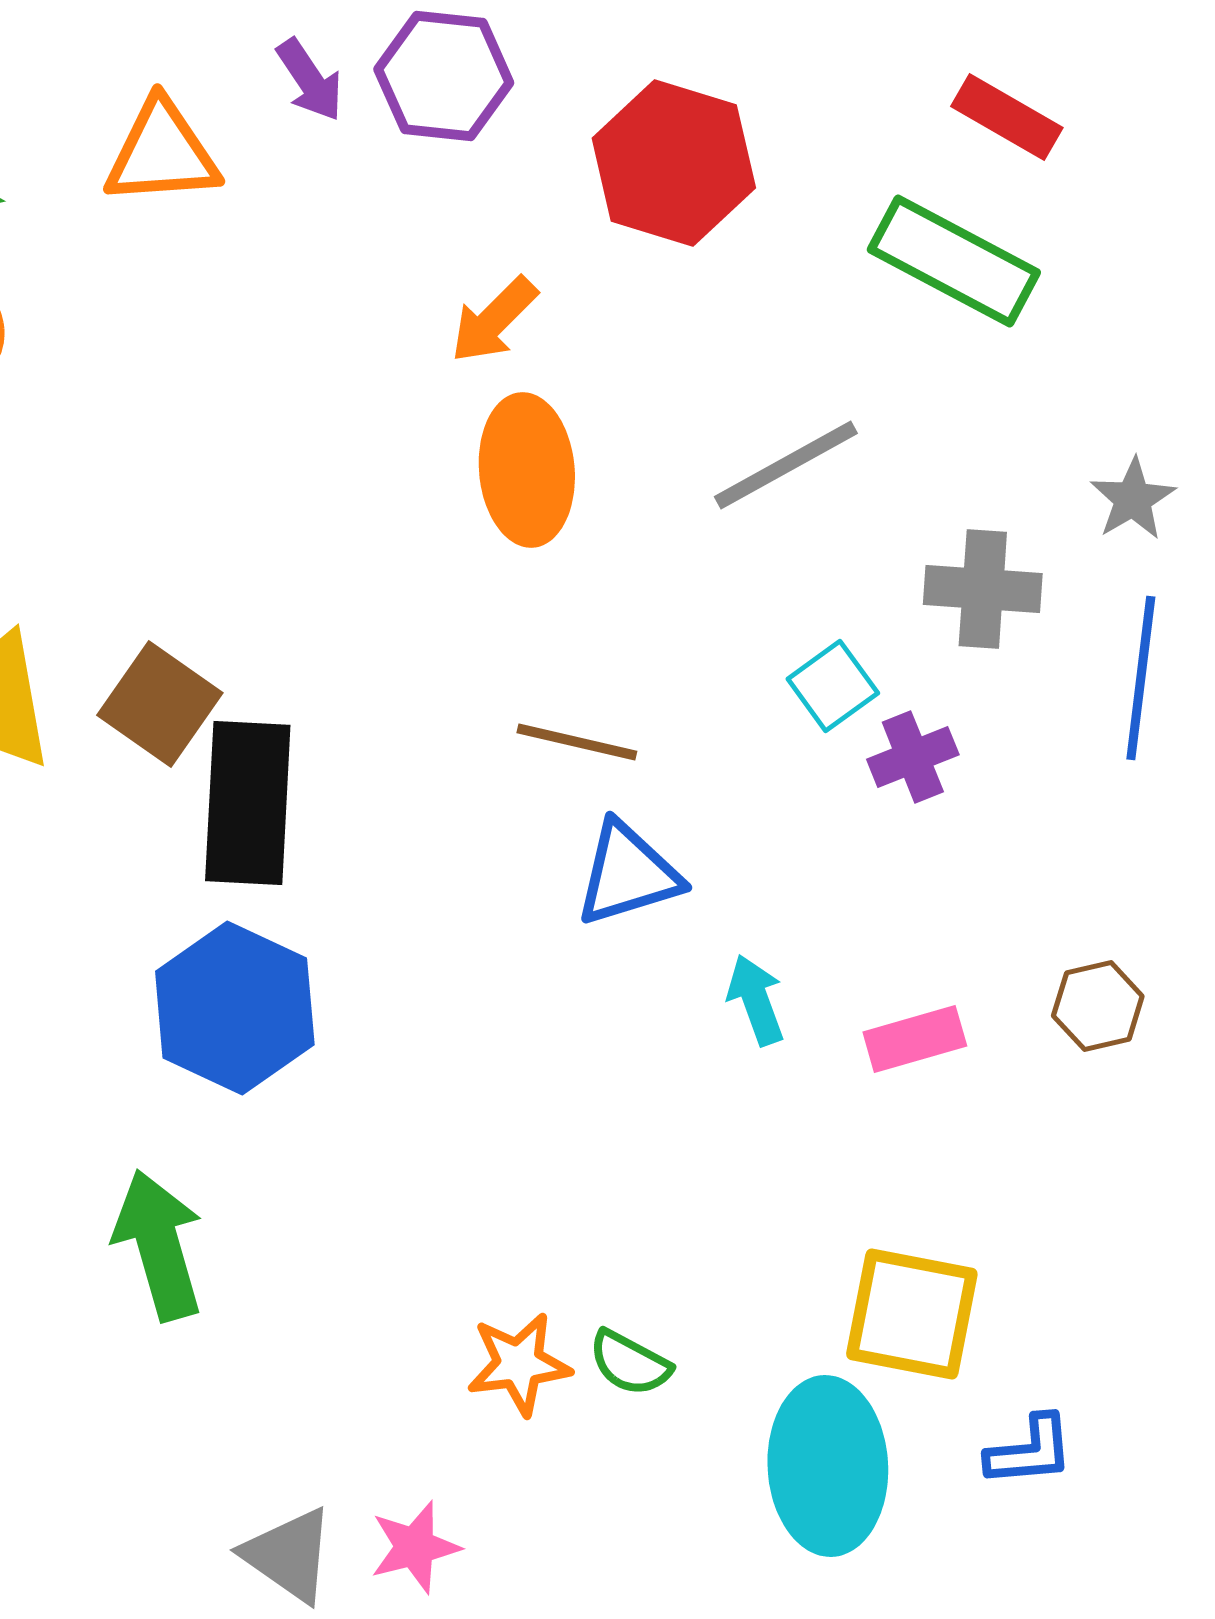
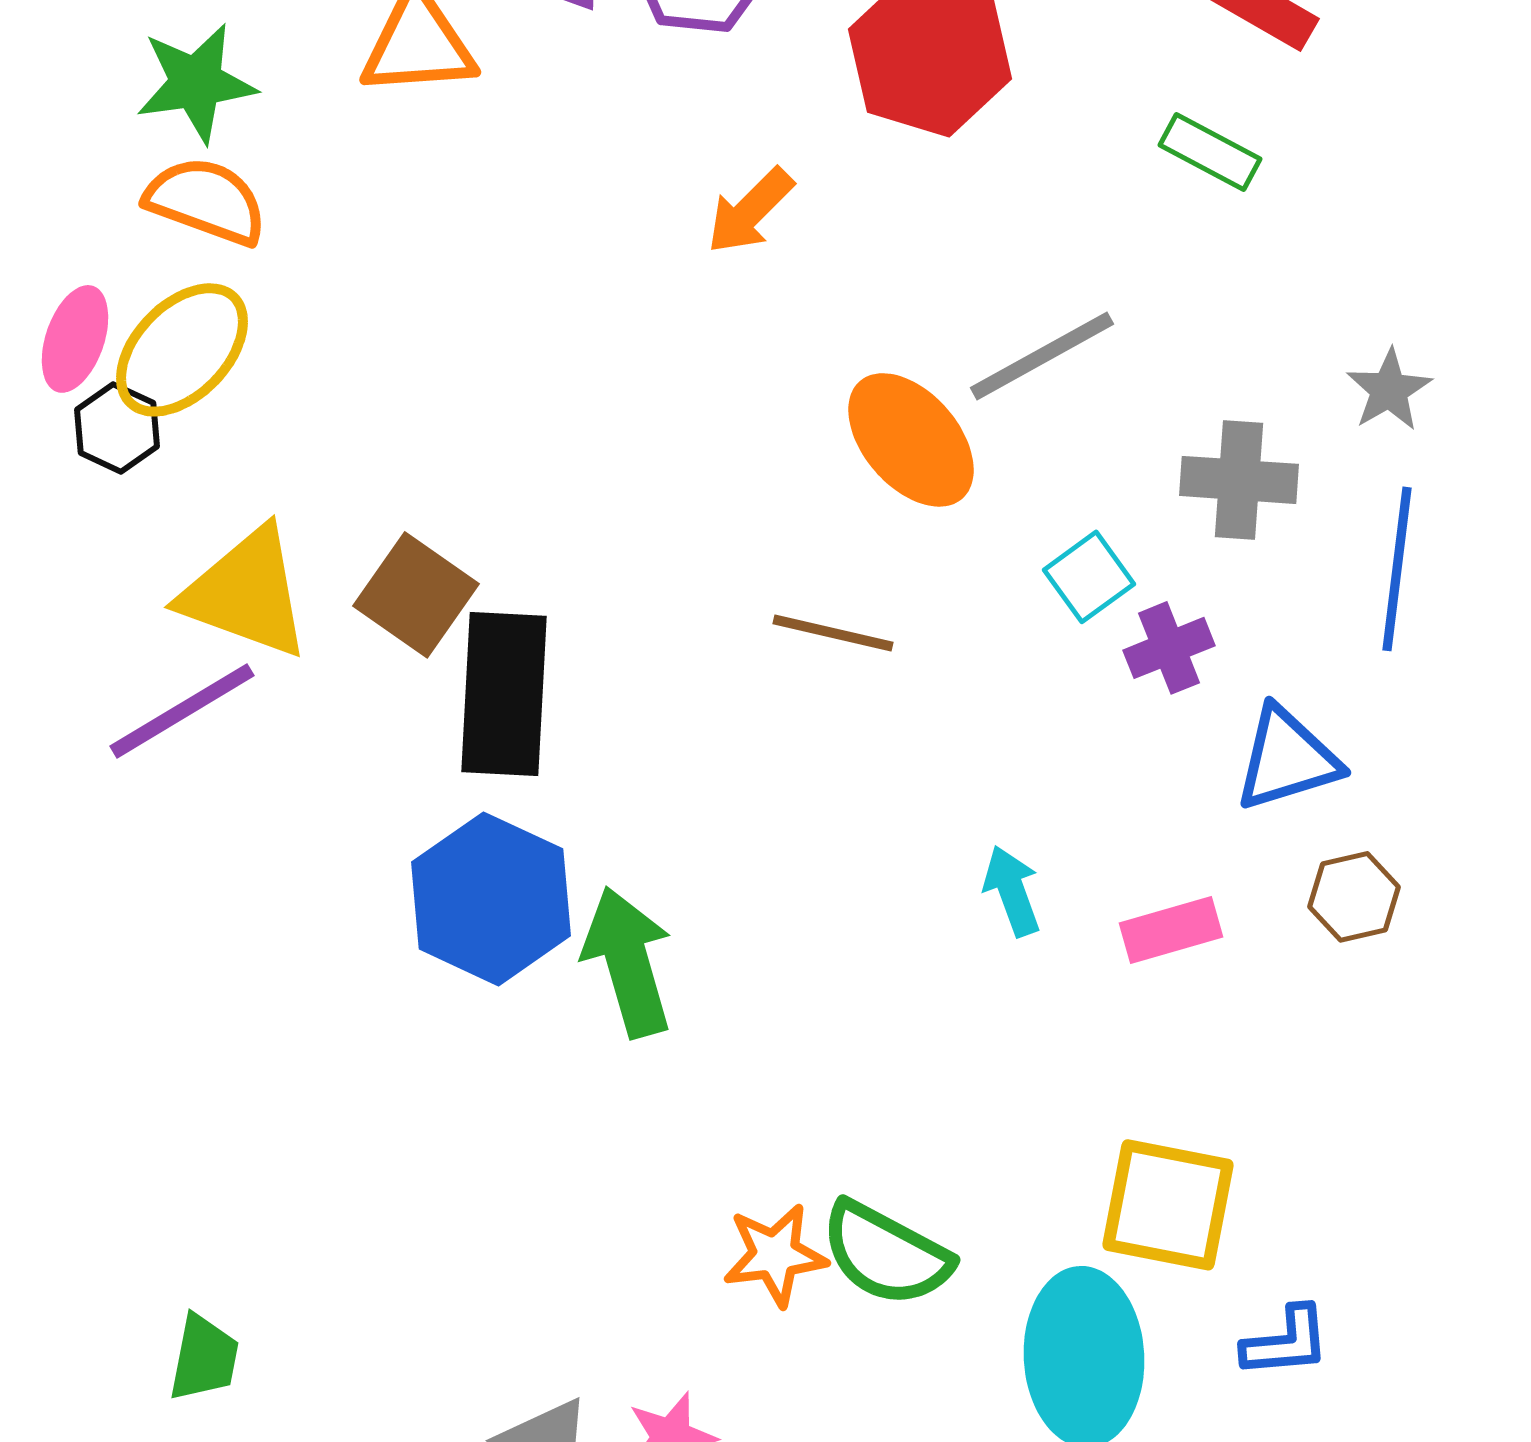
green rectangle: (954, 261) -> (1210, 152), size x0.6
orange ellipse: (527, 470) -> (911, 440), moved, turned -36
blue triangle: (628, 874) -> (1287, 759), moved
green arrow: (159, 1245) -> (628, 962), moved
green semicircle: (630, 1363) -> (886, 1254), size x1.6

